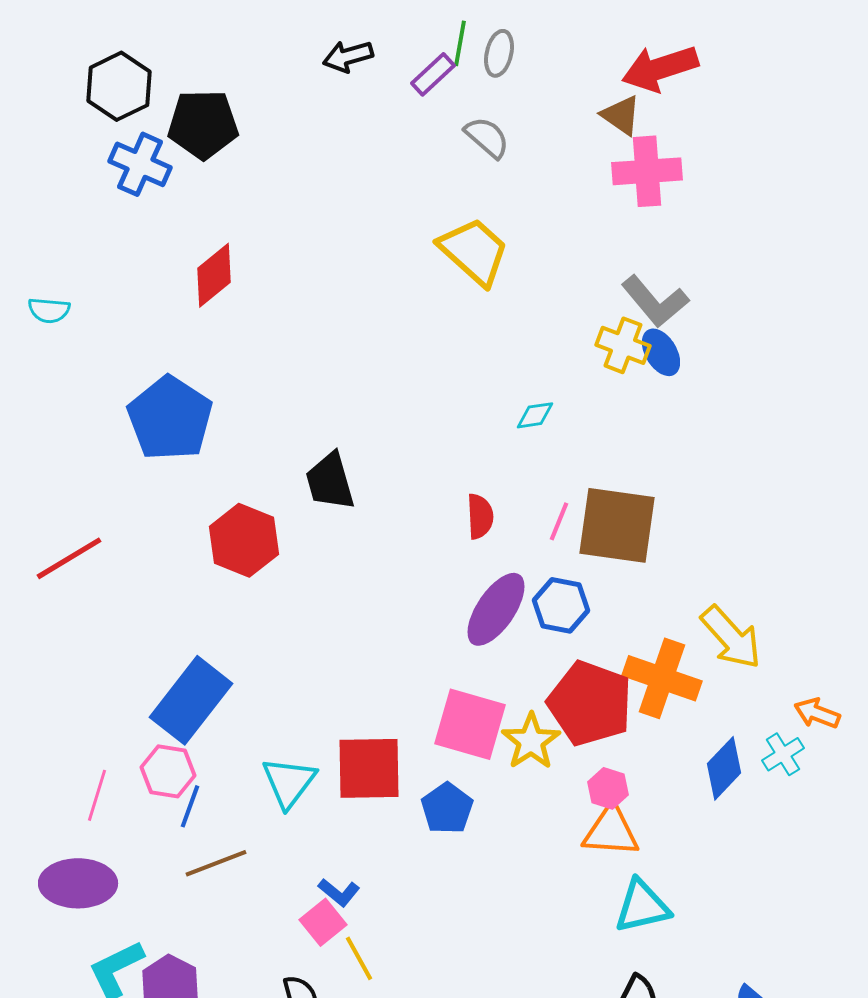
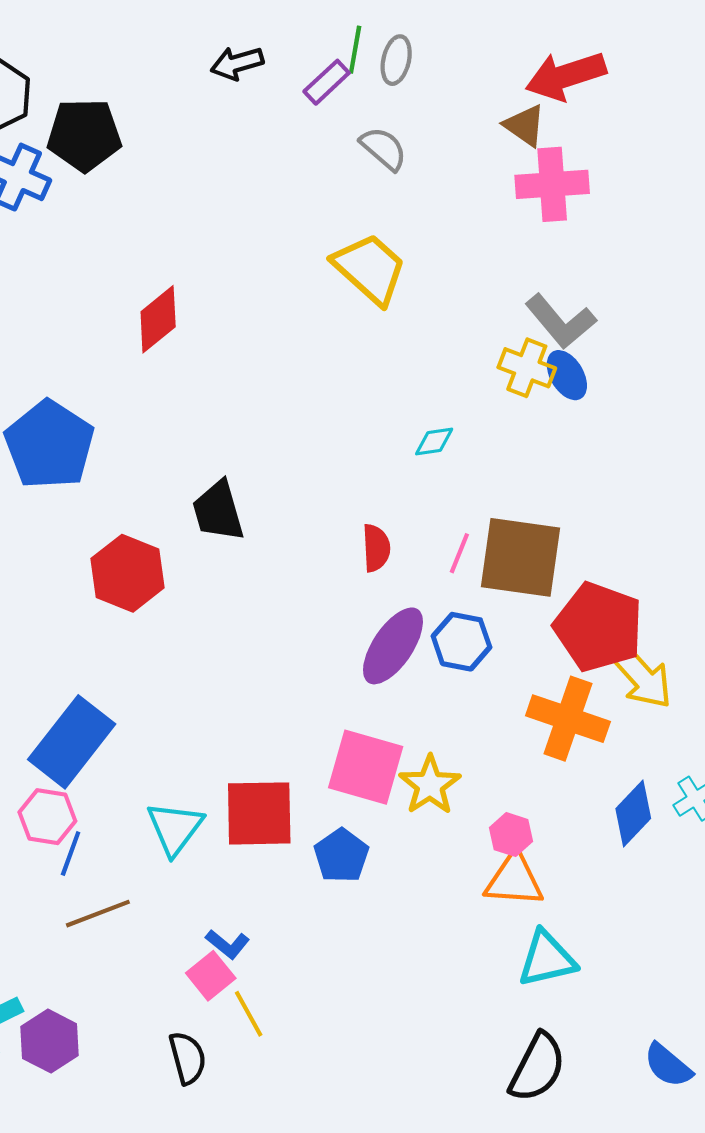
red diamond: (214, 275) -> (158, 319), moved
red pentagon: (590, 703) -> (598, 627), moved

